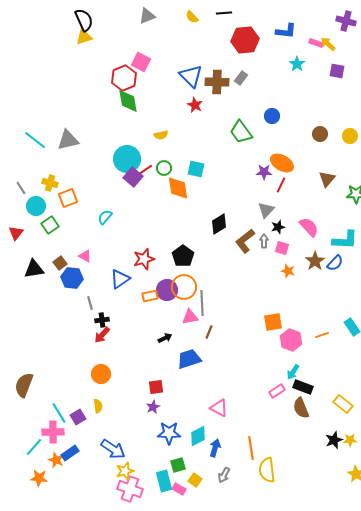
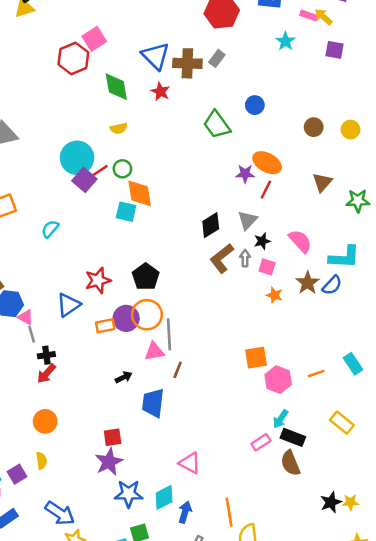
pink square: (141, 62) -> (94, 39), turned 30
green diamond: (128, 101) -> (116, 87), moved
cyan square: (196, 169) -> (126, 212), moved
black diamond: (219, 224) -> (211, 225), moved
pink triangle: (85, 256) -> (26, 317), moved
blue trapezoid: (189, 359) -> (153, 403), turned -65
yellow rectangle: (343, 404) -> (342, 423), moved
purple star: (153, 407) -> (109, 462), size x1.6

